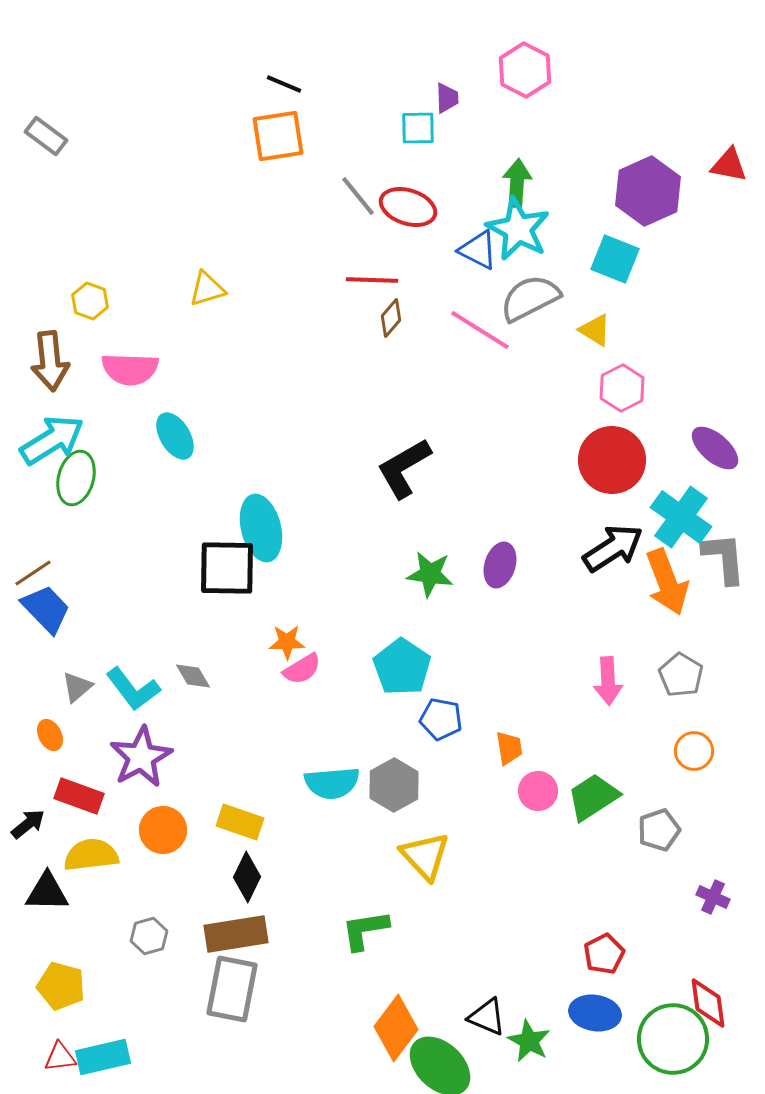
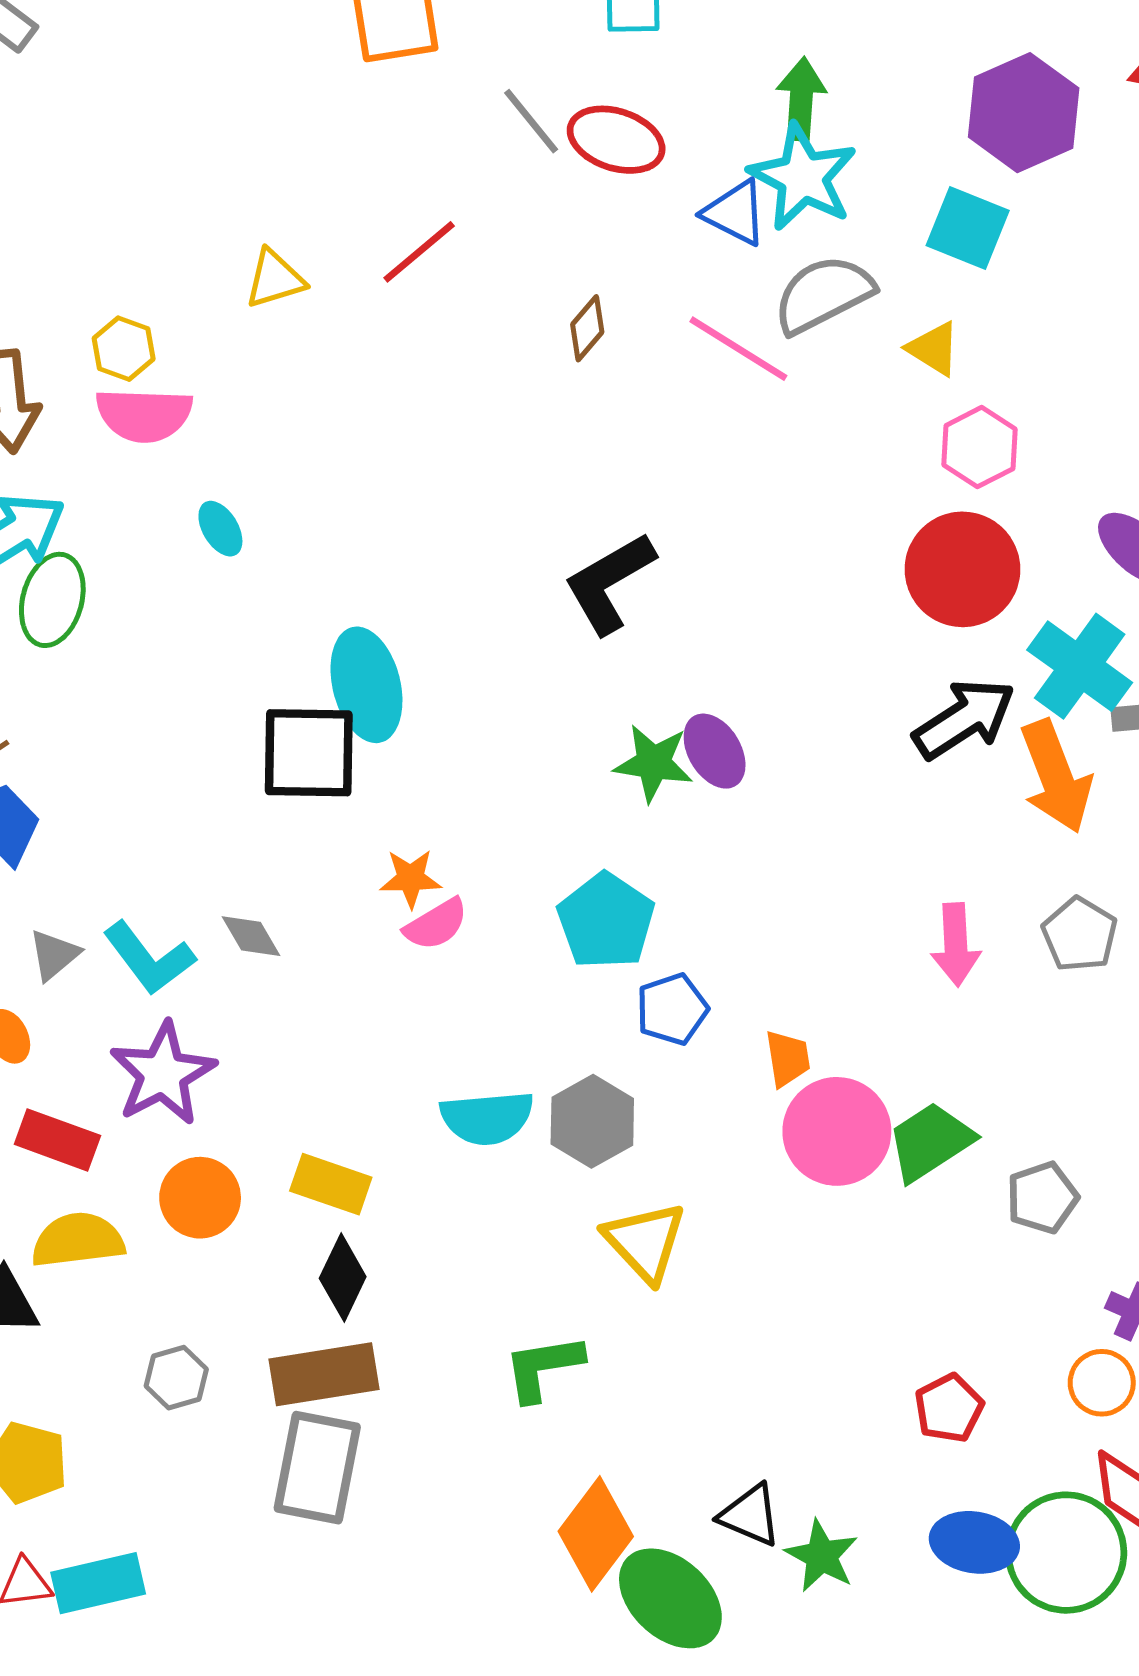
red line: (372, 280) -> (419, 252), moved, turned -42
yellow hexagon: (90, 301) -> (124, 349), moved
cyan ellipse: (175, 436) -> (220, 529), size x0.7
purple ellipse: (500, 565) -> (715, 751), moved, turned -48
blue pentagon: (441, 719) -> (672, 1009), turned -30
orange circle: (694, 751) -> (1102, 1383), moved
pink circle: (538, 791) -> (837, 1131), size x1.6
blue ellipse: (595, 1013) -> (974, 1542), moved

